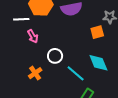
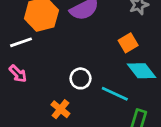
orange square: (97, 32) -> (128, 43), moved
pink arrow: (33, 36) -> (18, 74), moved

